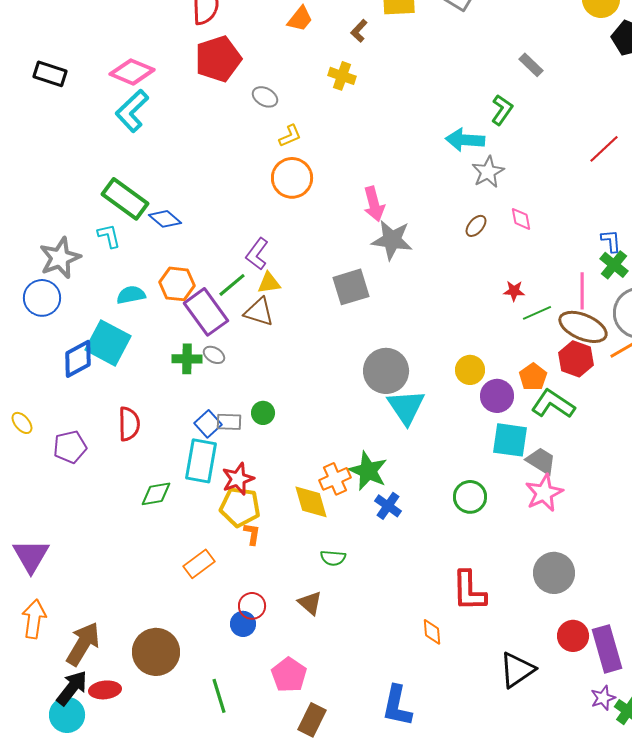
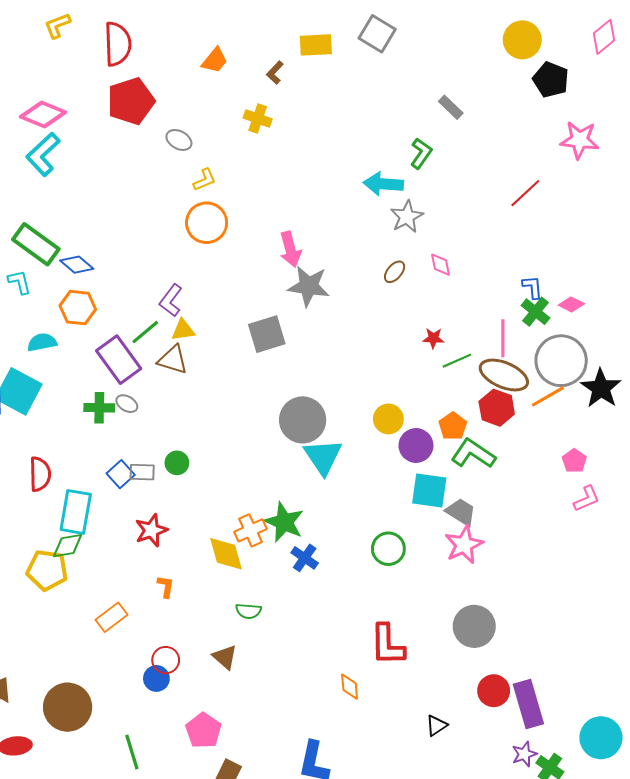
orange hexagon: (177, 284) -> (78, 308), moved
cyan rectangle: (201, 461) -> (76, 512), moved
yellow pentagon: (240, 507) -> (47, 570), moved
black triangle: (517, 670) -> (436, 725), size x0.6

